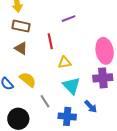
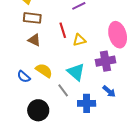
yellow triangle: (65, 62) -> (79, 40), moved
purple cross: (103, 78) -> (105, 61), moved
cyan triangle: (71, 86) -> (76, 72), moved

